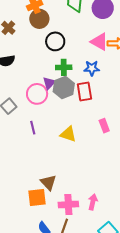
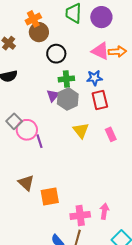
red rectangle: (84, 92) -> (100, 100), moved
pink circle: (37, 94) -> (27, 130), moved
yellow triangle: (68, 134) -> (81, 130), moved, turned 36
brown triangle: (48, 182) -> (26, 183), moved
orange square: (37, 197) -> (50, 197), moved

